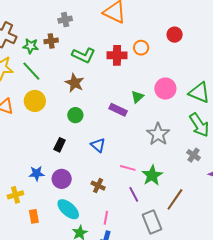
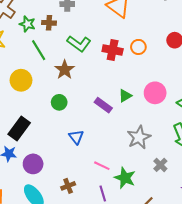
green line: (31, 71) -> (39, 50), moved
black rectangle: (60, 145) -> (19, 128), moved, size x1.6
gray cross: (194, 155) -> (160, 165), moved
green star: (152, 175) -> (125, 178), turned -30
brown cross: (98, 186) -> (68, 186), moved, turned 32

